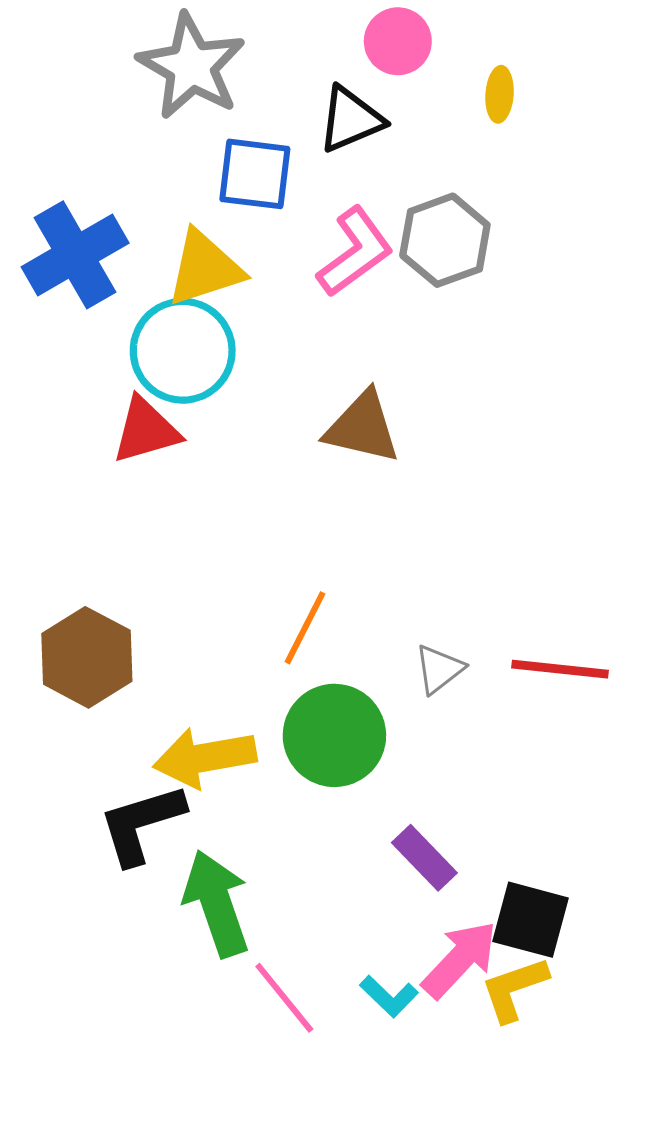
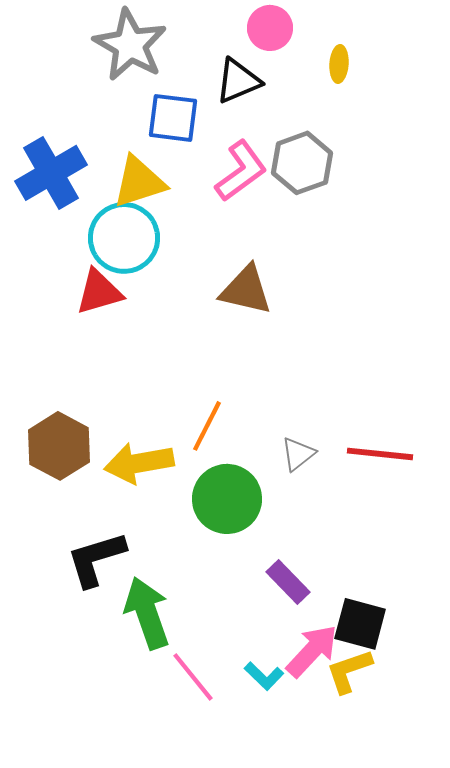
yellow arrow: (205, 758) -> (139, 463), moved

